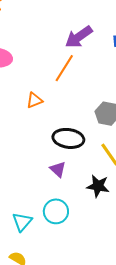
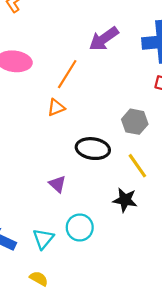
orange line: (64, 68) -> (67, 74), moved
purple triangle: (58, 169) -> (57, 184), moved

